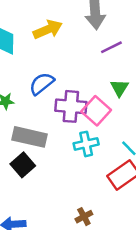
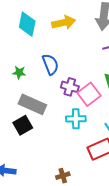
blue semicircle: (42, 84) -> (50, 64), turned 95
purple cross: (71, 106) -> (70, 87), size x0.7

